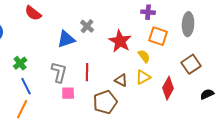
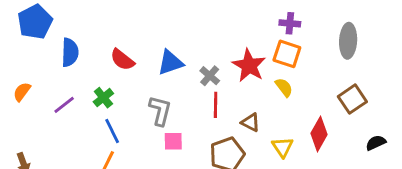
red semicircle: (33, 13) -> (122, 60), moved
gray cross: (87, 26) -> (210, 76), moved
orange square: (158, 36) -> (287, 54), moved
red line: (87, 72) -> (216, 105), moved
yellow triangle: (143, 77) -> (283, 147), moved, turned -35

